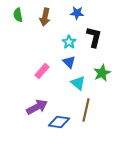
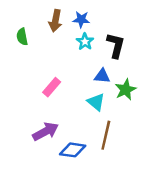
blue star: (77, 13) -> (81, 19), moved
green semicircle: (18, 15) -> (22, 37), moved
cyan star: (69, 42) -> (85, 42), moved
blue triangle: (69, 62) -> (102, 76), moved, turned -40

